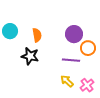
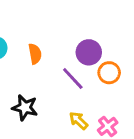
black star: (30, 56) -> (25, 108), moved
purple line: (71, 60) -> (73, 78), moved, turned 42

